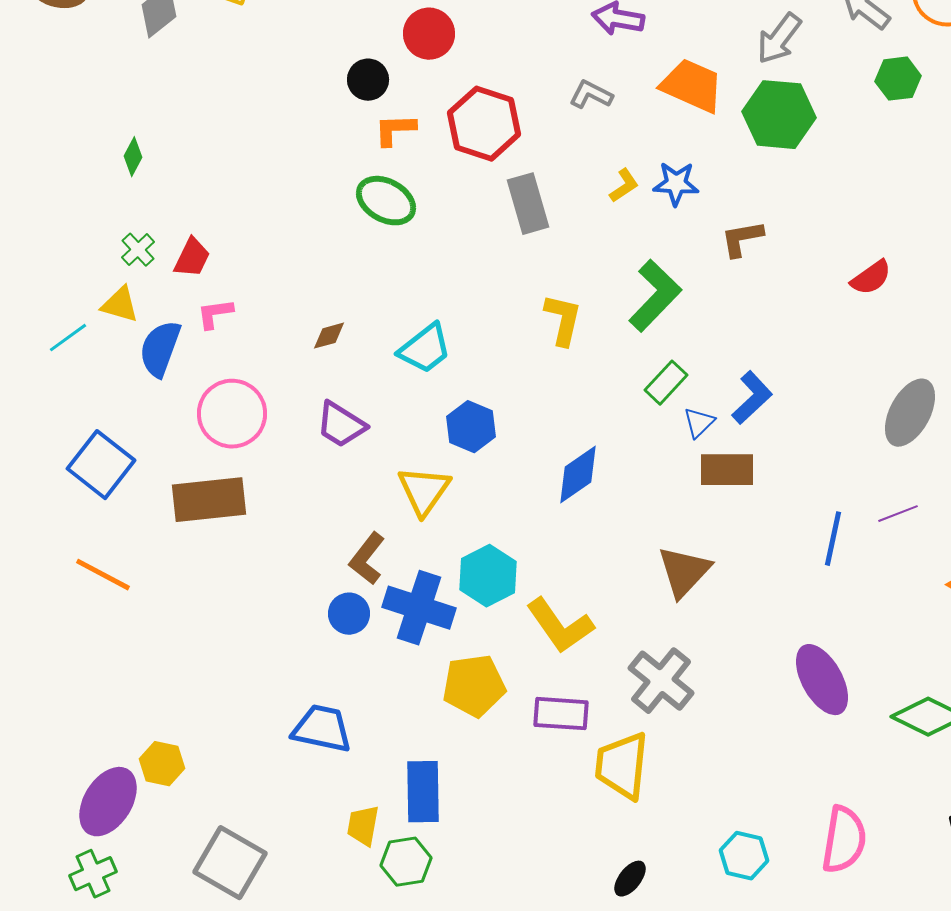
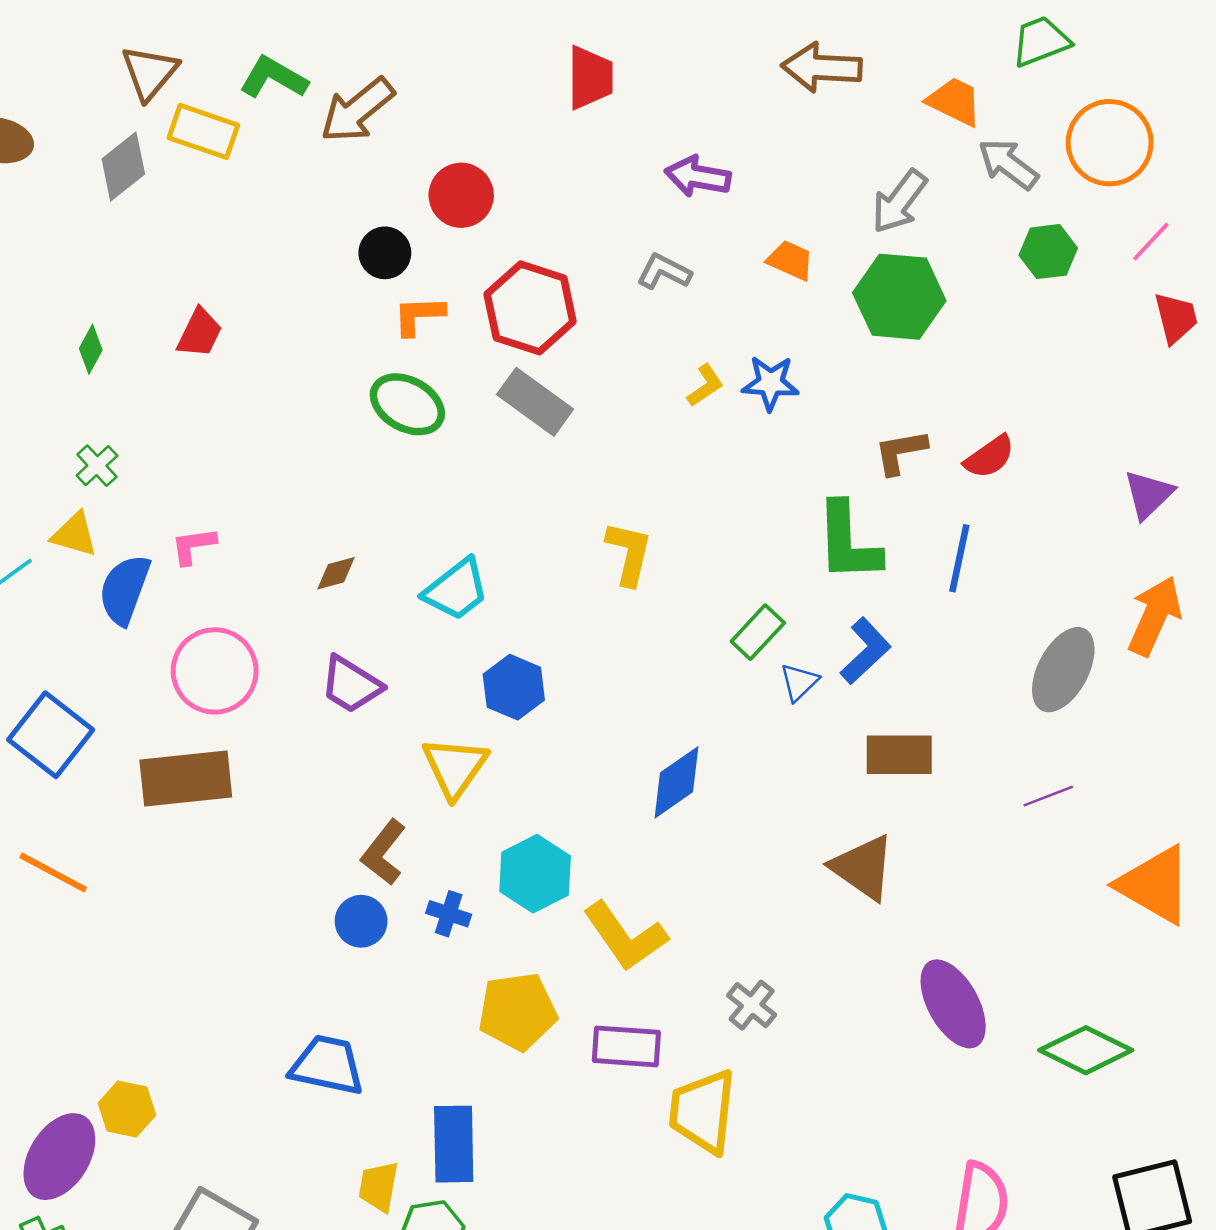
orange trapezoid: (692, 86) -> (790, 260), size x0.6
gray rectangle: (528, 204) -> (535, 402), moved, turned -38
brown L-shape: (742, 239) -> (901, 452), moved
red trapezoid: (192, 258) -> (200, 333), moved
red semicircle: (871, 278) -> (989, 457), moved
green L-shape: (655, 296) -> (848, 542), moved, turned 134
brown rectangle: (727, 470) -> (899, 755), moved
blue diamond: (578, 475) -> (677, 782), moved
blue line: (833, 539) -> (959, 558), moved
brown triangle: (684, 572) -> (863, 867), moved, turned -38
blue cross: (419, 608) -> (449, 914), size x0.5
gray cross: (661, 681) -> (752, 1005), size x0.6

